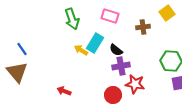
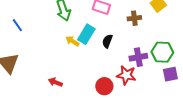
blue line: (22, 49) -> (17, 25), moved
black semicircle: (116, 50) -> (107, 41), turned 72
purple cross: (121, 66) -> (138, 57), moved

